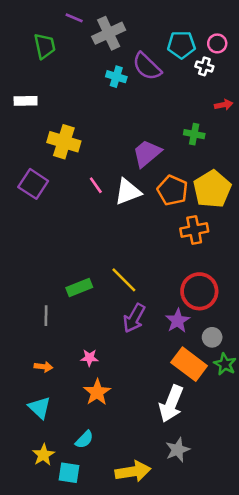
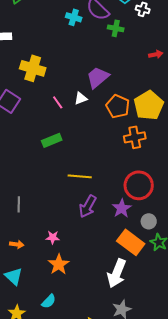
red arrow: (224, 105) -> (156, 54), moved
green cross: (194, 134) -> (116, 28), moved
white triangle: (128, 192) -> (81, 98), moved, size x0.6
yellow line: (124, 280) -> (80, 176), turned -40
green rectangle: (79, 287) -> (52, 140), moved

